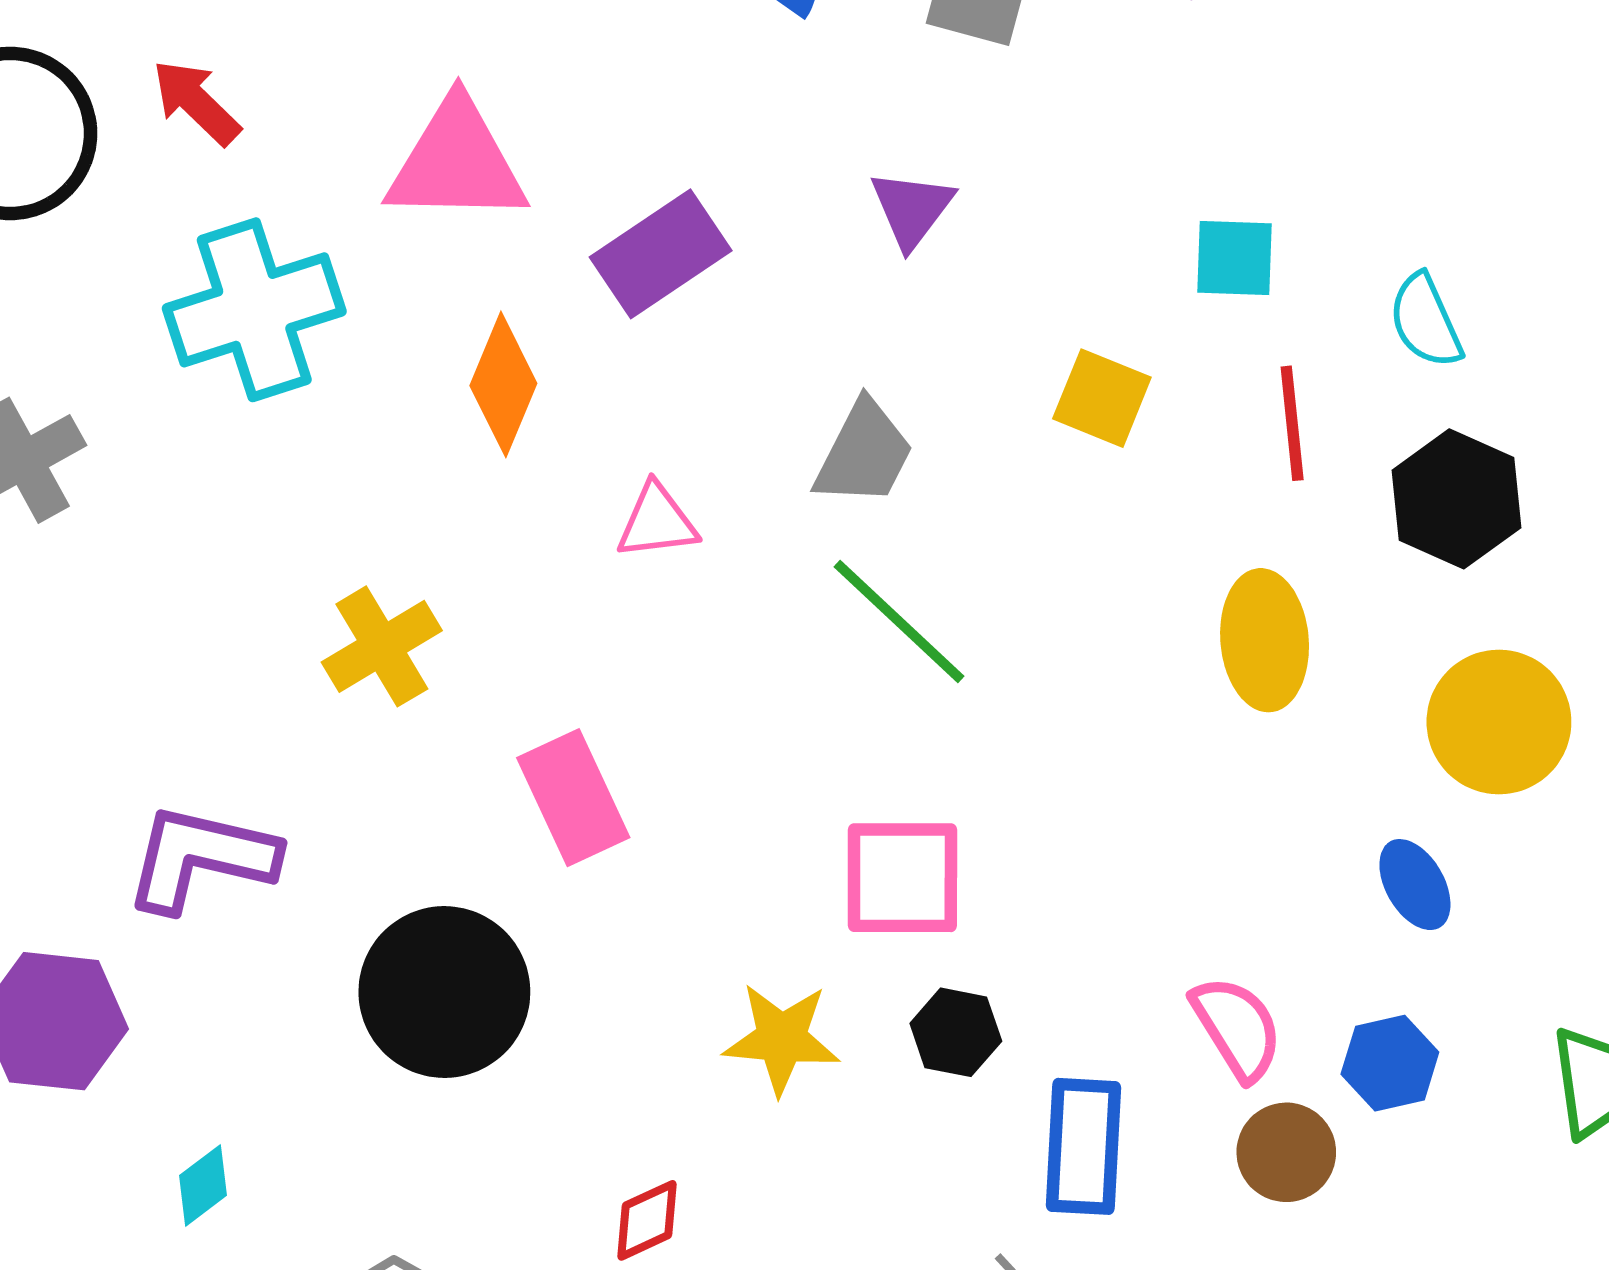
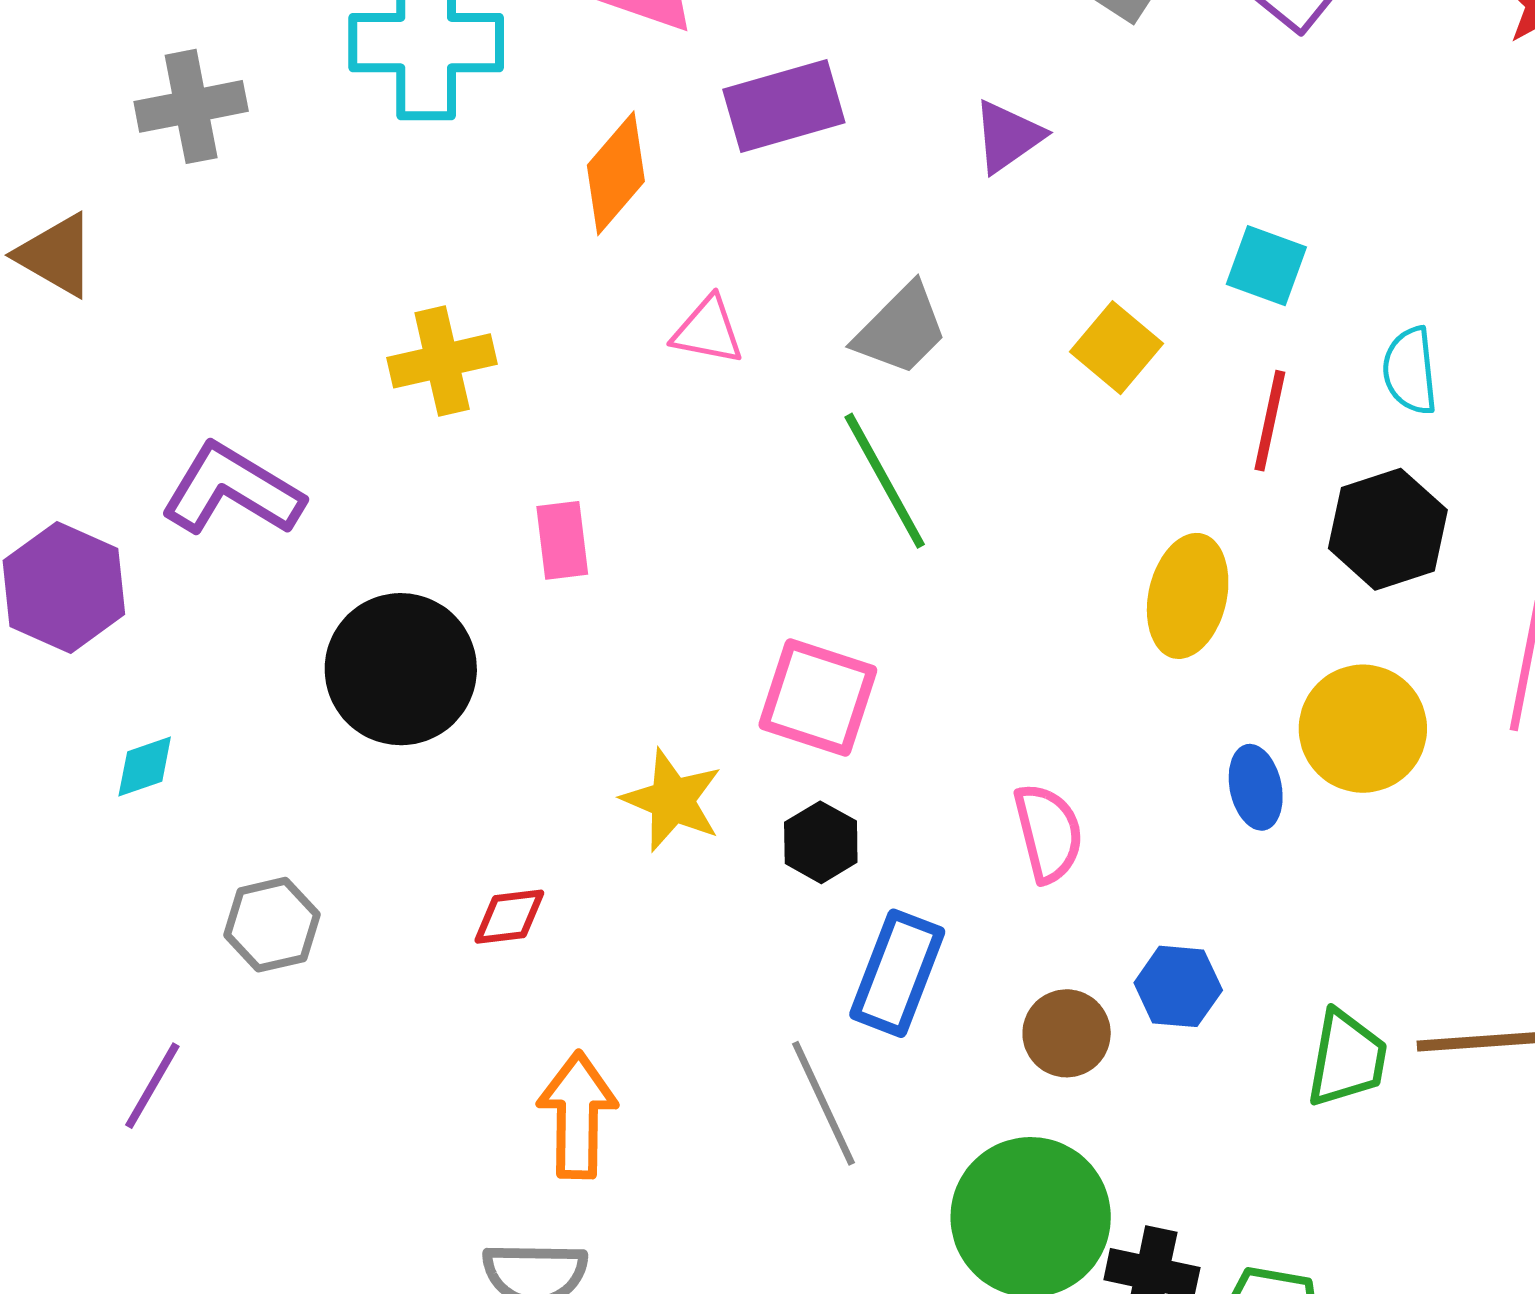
pink rectangle: (573, 798) -> (562, 540), size x0.7
blue ellipse: (1415, 885) -> (1256, 787), moved
pink semicircle: (1237, 1028) -> (1048, 833), moved

